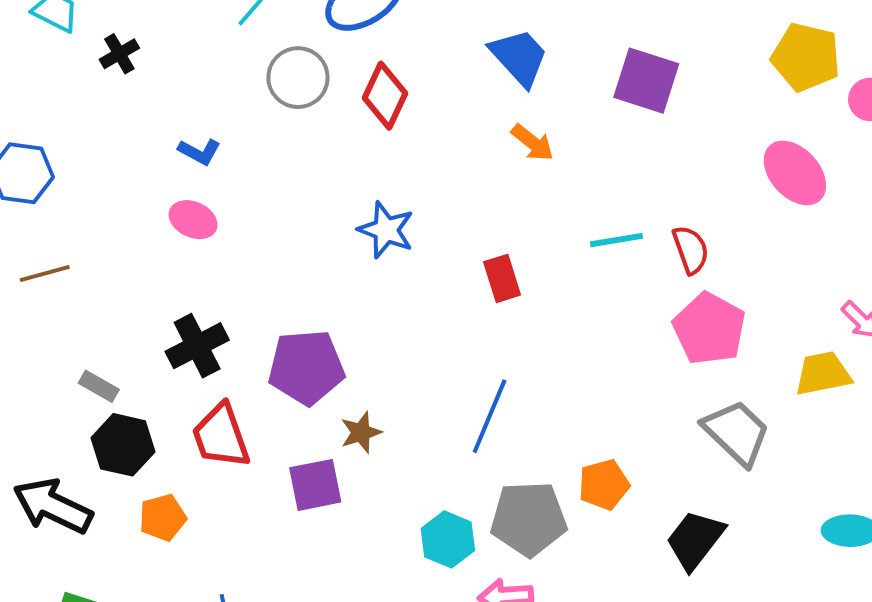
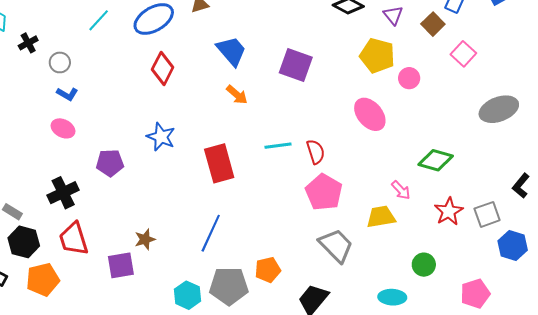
gray circle: (298, 78) -> (60, 62), moved, size x0.7
red rectangle: (502, 278) -> (219, 163), size x1.6
purple pentagon: (306, 367) -> (110, 163), moved, size x0.7
orange pentagon: (163, 518) -> (43, 280), size x1.4

